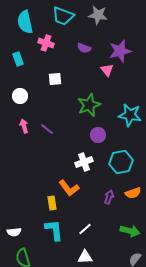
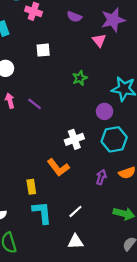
green star: (89, 105) -> (80, 78), size x0.6
purple circle: (98, 135) -> (104, 111), moved
yellow rectangle: (52, 203) -> (31, 187), moved

